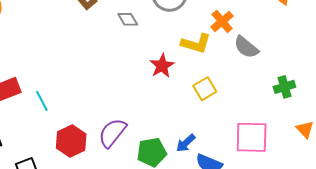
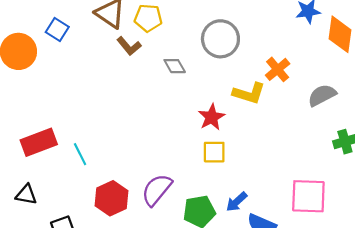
gray semicircle: (246, 47) -> (322, 95), moved, turned 112
yellow square: (205, 89) -> (214, 152), moved, turned 30

